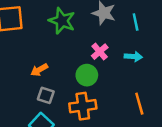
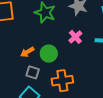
green circle: (87, 75) -> (49, 54), moved

